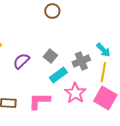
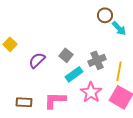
brown circle: (52, 11) -> (105, 15), moved
cyan arrow: (103, 50) -> (119, 28), moved

